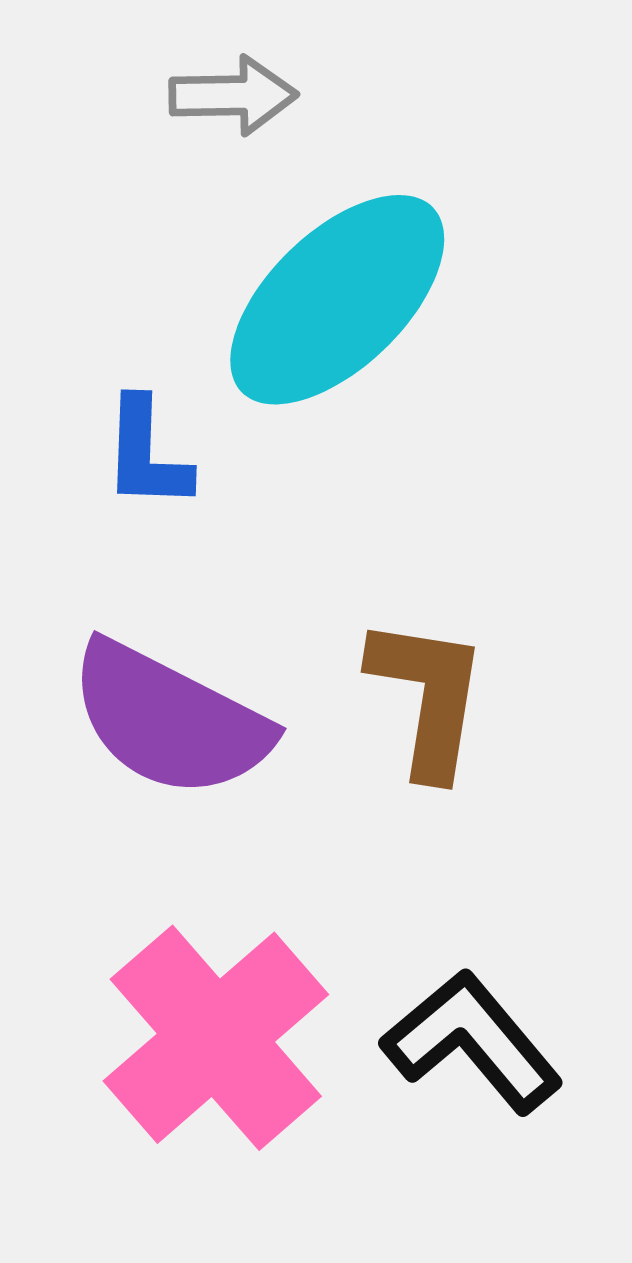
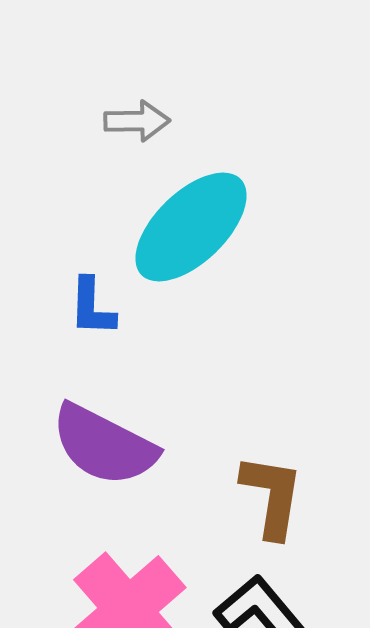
brown L-shape: (428, 697) -> (272, 496), moved

